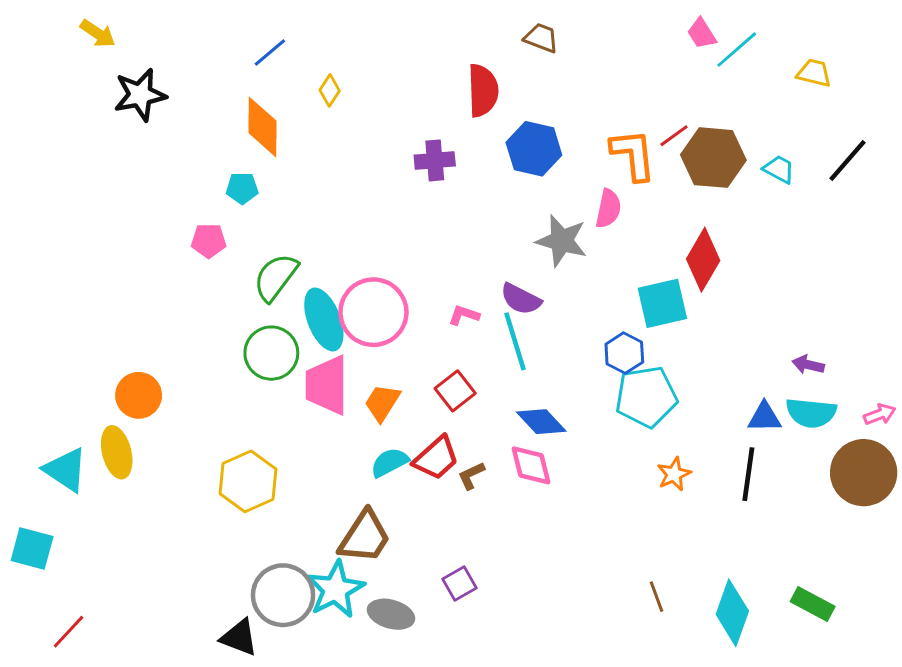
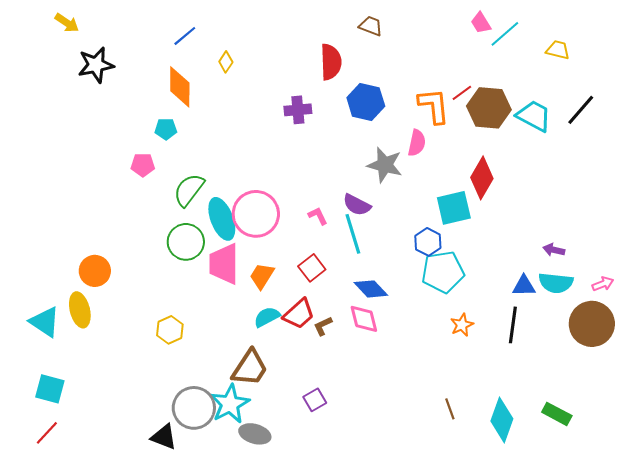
cyan trapezoid: (779, 169) -> (534, 116), size x1.6
pink L-shape: (464, 315) -> (318, 216), turned 45
yellow hexagon: (248, 481) -> (170, 330), size x0.7
cyan square: (32, 549) -> (50, 389), moved
gray ellipse: (391, 614) -> (255, 434), moved

